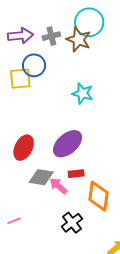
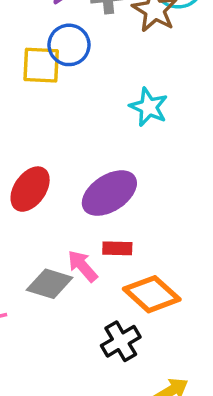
gray diamond: (41, 177) -> (50, 284), moved
orange diamond: (99, 196) -> (152, 294), turned -64
black cross: (72, 223) -> (121, 341), moved

